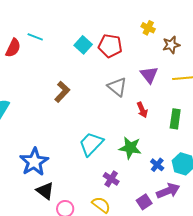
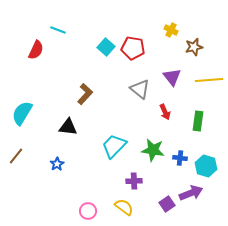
cyan line: (35, 37) -> (58, 30), moved
blue star: (34, 162) -> (57, 164), size x0.5
blue cross: (157, 165) -> (180, 158), moved, turned -32
purple cross: (111, 179) -> (134, 181), turned -35
black triangle: (45, 191) -> (68, 127), moved, turned -30

